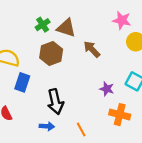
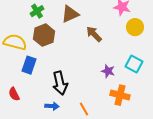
green cross: (43, 25) -> (37, 11), moved
brown triangle: (66, 28) -> (70, 14), turned -42
brown hexagon: (51, 54) -> (44, 35), moved

